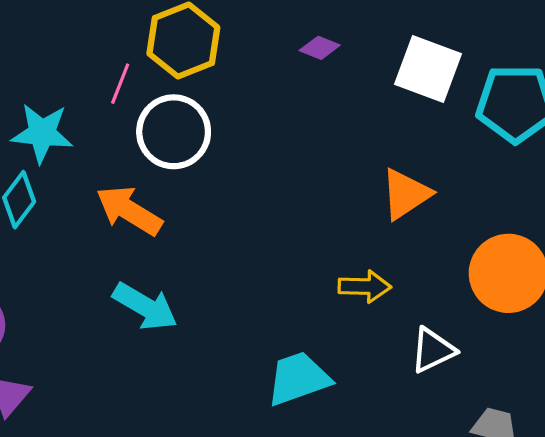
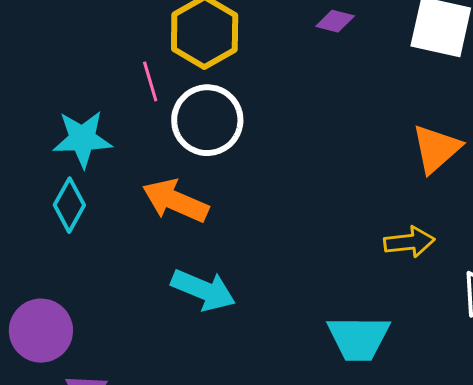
pink line: (120, 84) -> (150, 81), turned -30
cyan trapezoid: (298, 378) -> (358, 338), turned -152

